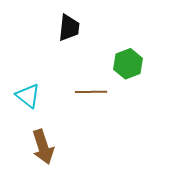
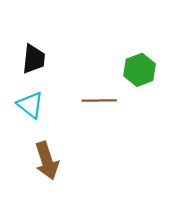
black trapezoid: (69, 28) -> (34, 59), moved

